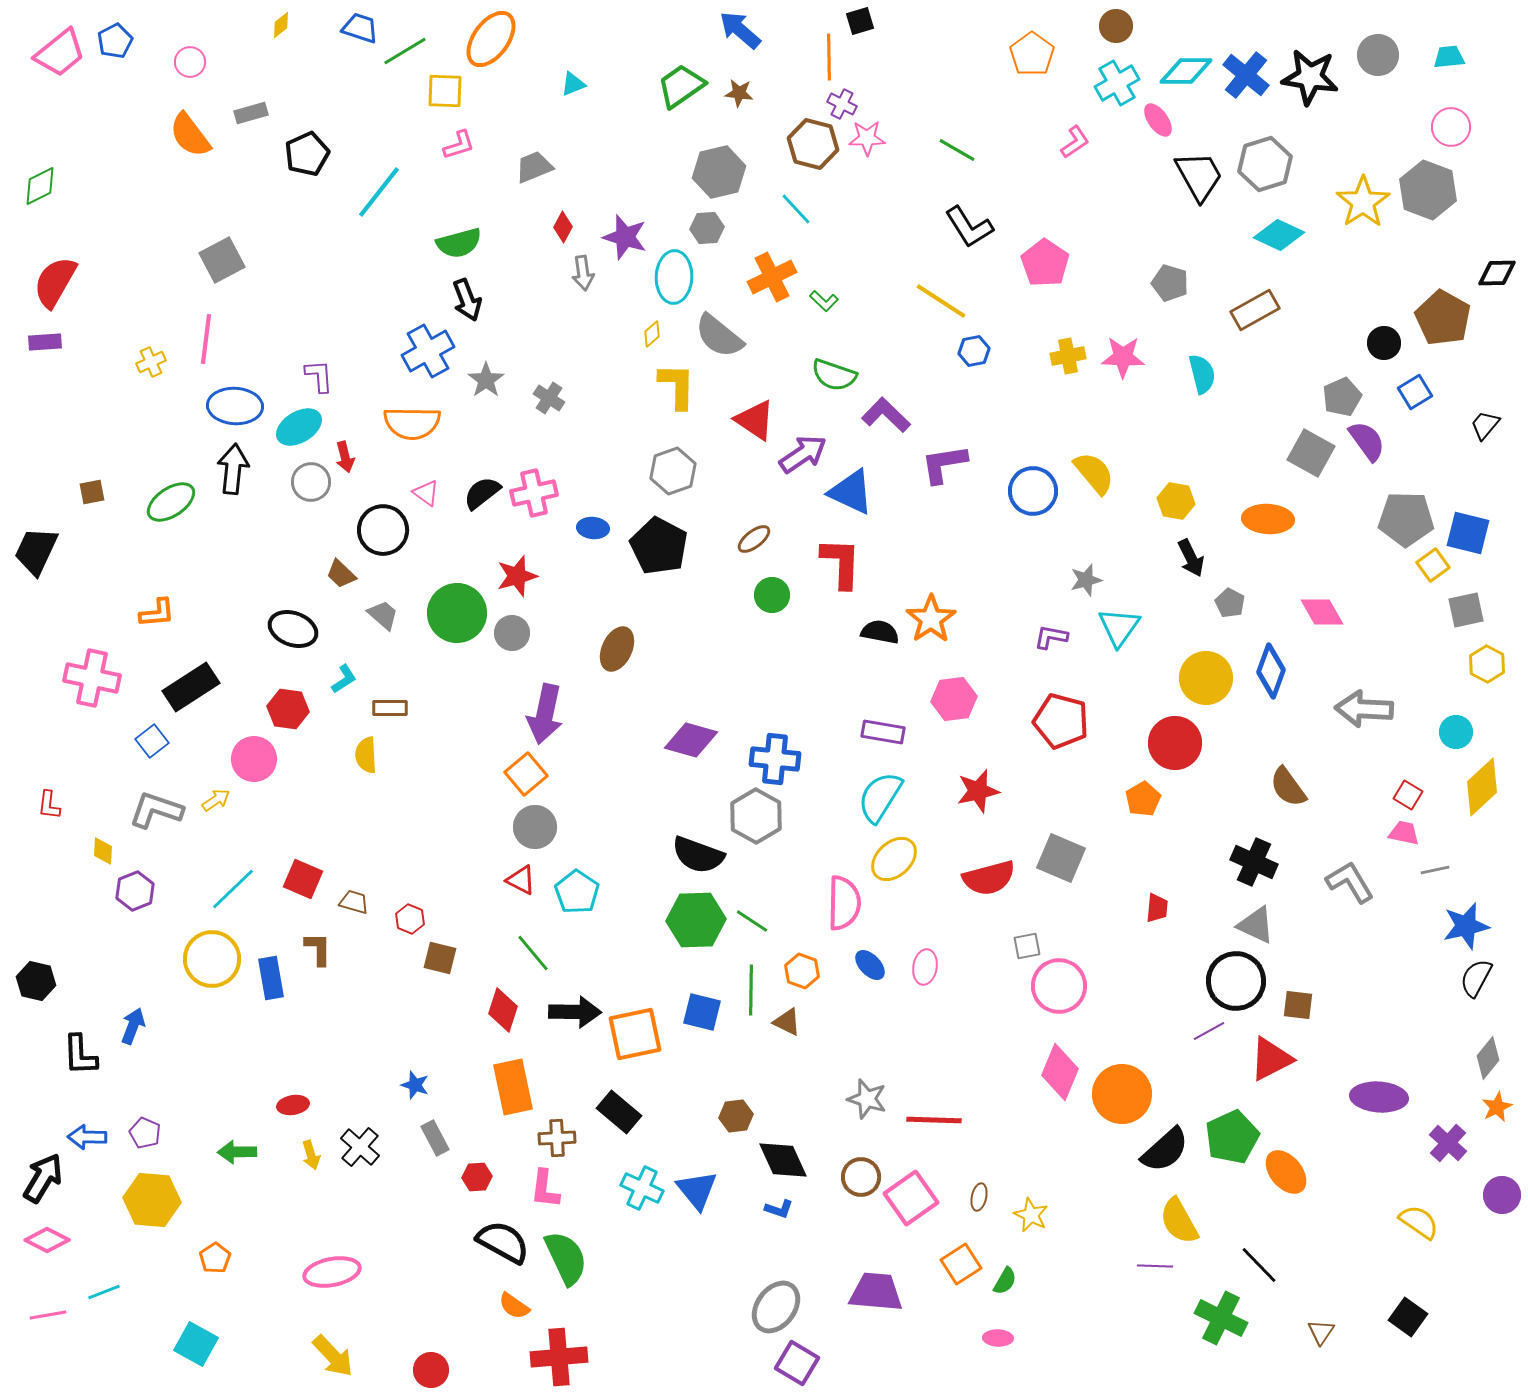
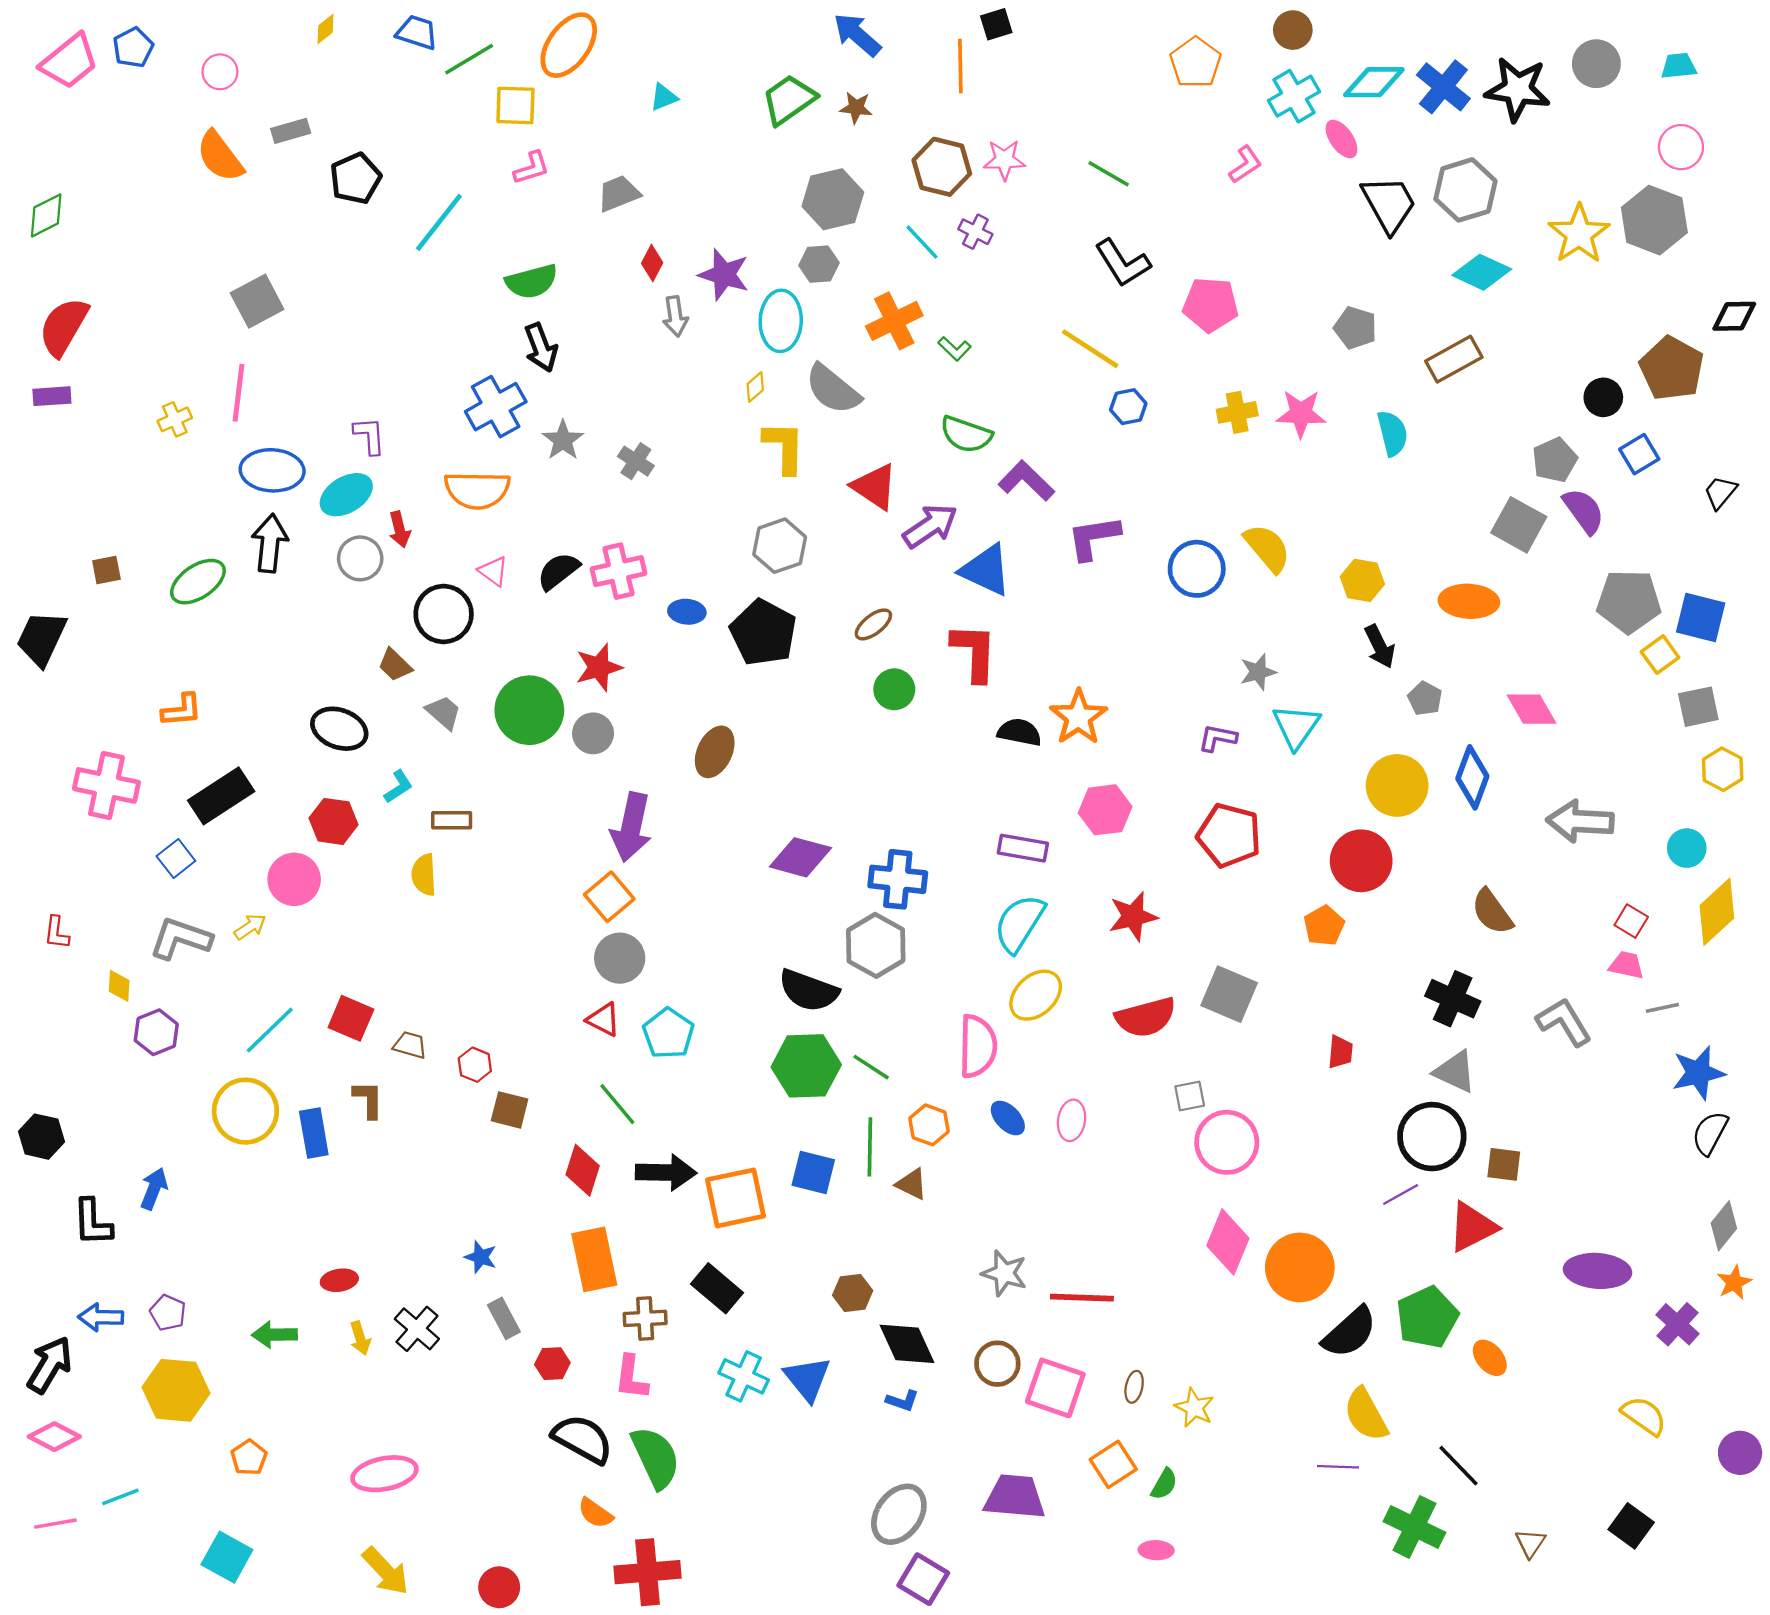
purple cross: (842, 104) -> (975, 232), moved
pink pentagon: (1045, 263) -> (1211, 305), turned -30
orange ellipse: (1286, 1172) -> (1490, 1358), size x0.7
purple circle: (1502, 1195) -> (1740, 1453), moved
pink square: (911, 1198) -> (1055, 1388), turned -36

